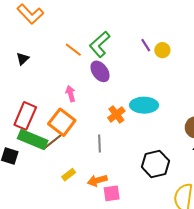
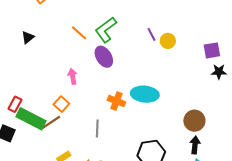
orange cross: (116, 114) -> (116, 101), turned -36
red rectangle: (25, 116) -> (15, 104), moved, size x0.6
orange square: (62, 122) -> (61, 104), size x0.6

